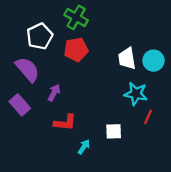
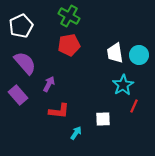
white pentagon: (40, 36) -> (21, 26), moved
cyan star: (136, 94) -> (123, 85), turned 30

